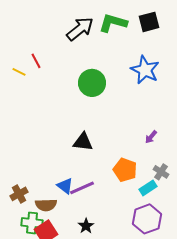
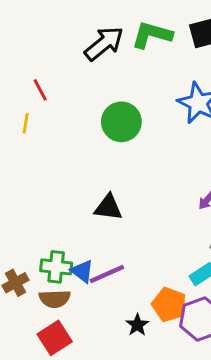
yellow line: (19, 72) -> (26, 123), moved, turned 72
orange pentagon: (125, 170) -> (169, 305), moved
green cross: (32, 223) -> (56, 267), moved
black star: (86, 226) -> (137, 325), moved

